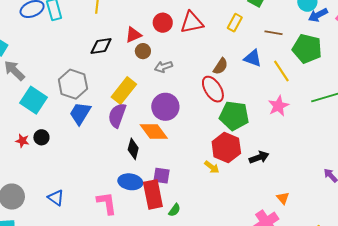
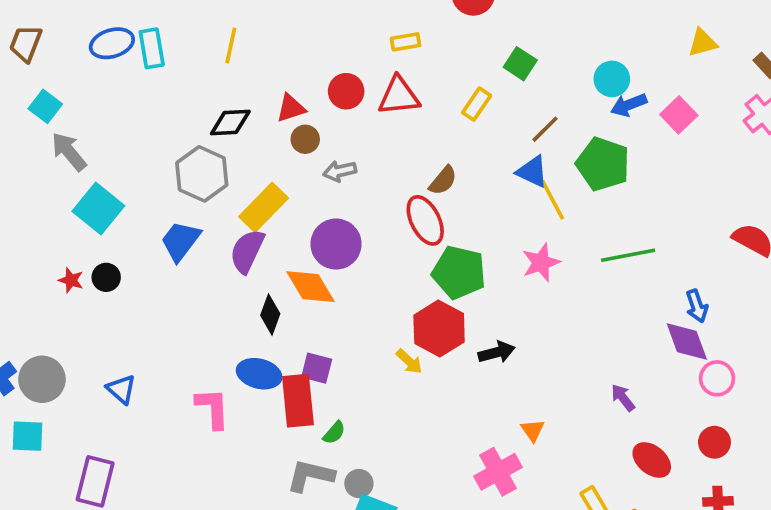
brown line: (274, 33) -> (545, 129), turned -60
blue triangle: (253, 58) -> (532, 172), moved
gray hexagon: (73, 84) -> (202, 174), moved

